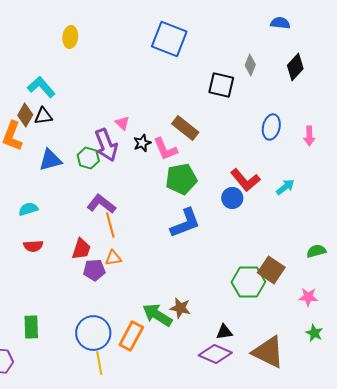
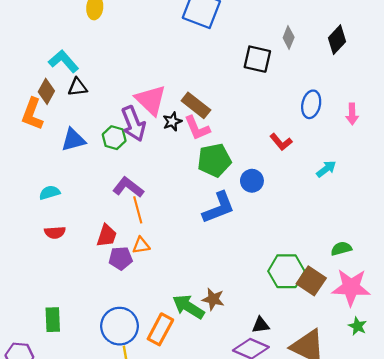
black triangle: (43, 116) -> (78, 87), moved
pink triangle: (122, 123) -> (151, 100), size x2.0
brown rectangle: (185, 128) -> (196, 105), moved
red L-shape: (245, 180) -> (281, 142), moved, size x0.7
blue circle: (232, 198) -> (252, 181), moved
green semicircle: (316, 251) -> (341, 249), moved
brown square: (271, 270) -> (311, 281), moved
pink star: (308, 297) -> (351, 287), size x1.8

